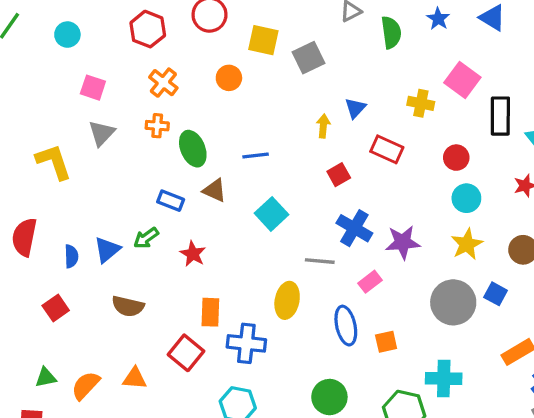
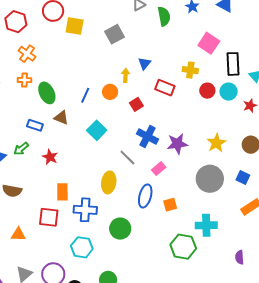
yellow square: (263, 40) -> (75, 26), moved
orange circle: (229, 78) -> (110, 92), moved
yellow cross: (421, 103) -> (190, 70), moved
blue line: (256, 156) -> (85, 95), turned -56
cyan circle: (466, 198) -> (229, 92), moved
gray line: (320, 261) -> (127, 158), turned 42
blue square: (496, 294) -> (243, 178), moved
blue ellipse: (346, 326) -> (145, 196), turned 30
red square: (186, 353) -> (49, 217), turned -30
green circle: (329, 397) -> (120, 229), moved

